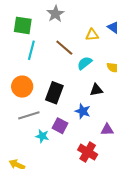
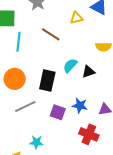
cyan semicircle: (85, 63) -> (70, 66), moved
blue star: (83, 111) -> (80, 105), moved
cyan star: (42, 136) -> (36, 142), moved

